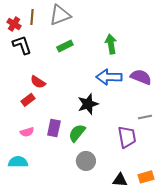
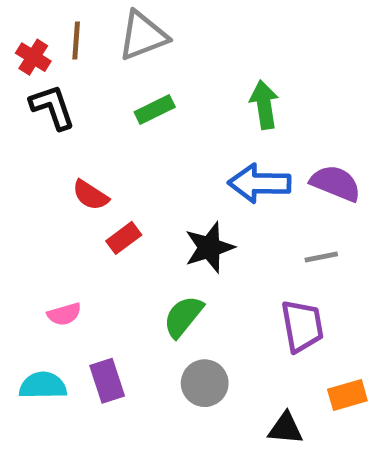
red rectangle: (28, 100) -> (124, 238), moved
gray line: (145, 117) -> (321, 257), moved
purple rectangle: (54, 128) -> (107, 381), moved, turned -30
orange rectangle: (146, 177) -> (347, 395), moved

